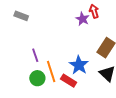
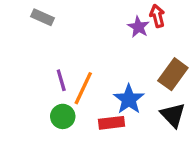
orange line: (51, 72) -> (83, 88), moved, turned 40
red rectangle: (69, 81) -> (111, 123), turned -42

